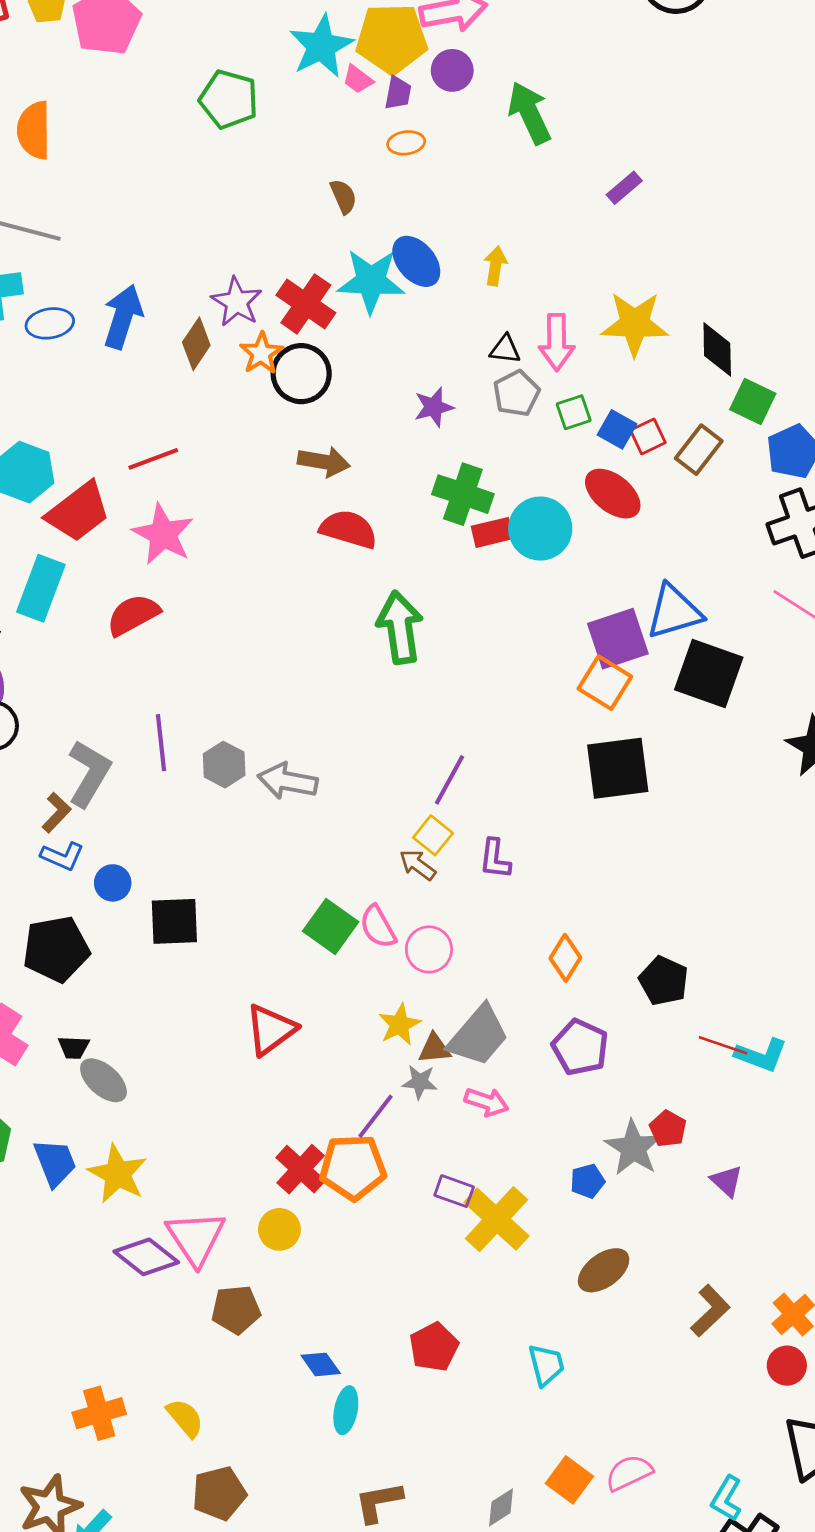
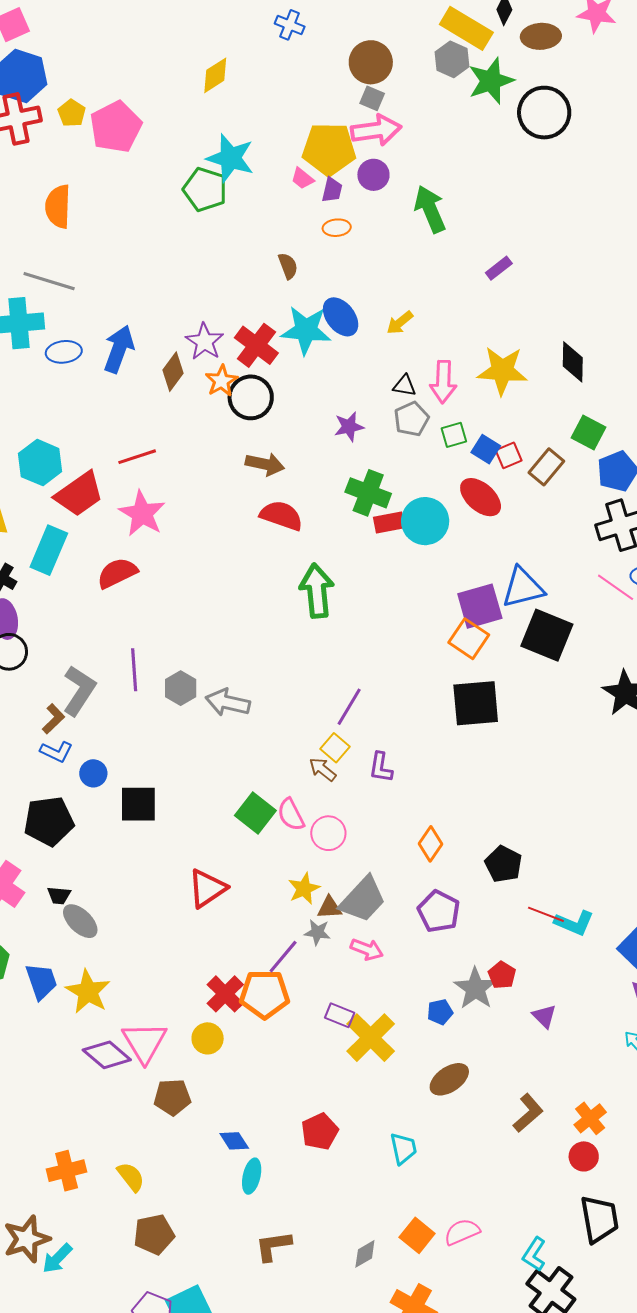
cyan star: (321, 46) -> (230, 158), moved, turned -30
yellow arrow: (495, 266) -> (400, 323), turned -140
black diamond: (717, 349) -> (573, 362), moved

